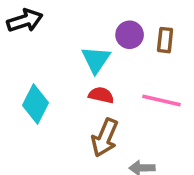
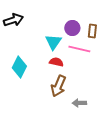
pink line: (162, 100) -> (79, 49), moved

